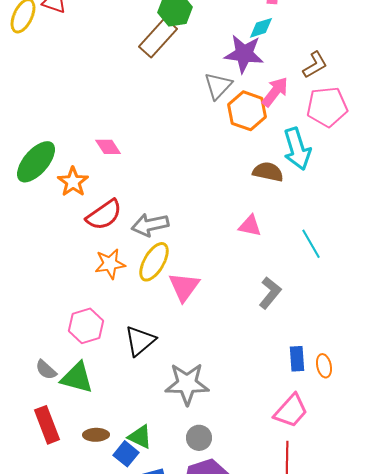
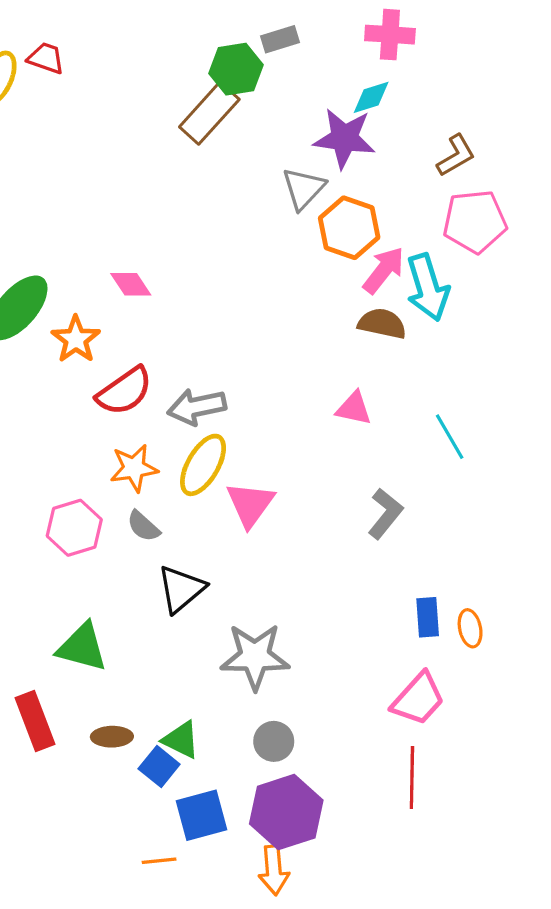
pink arrow: (275, 92) -> (384, 270), moved
pink hexagon: (86, 326) -> (74, 528), moved
gray semicircle: (46, 370) -> (143, 526), moved

